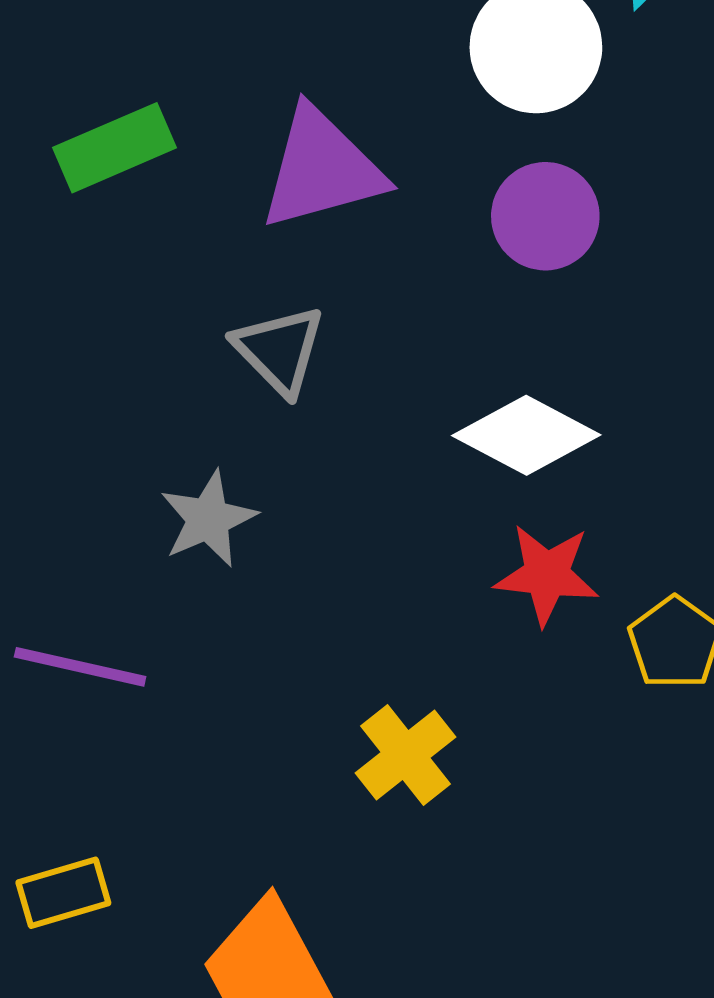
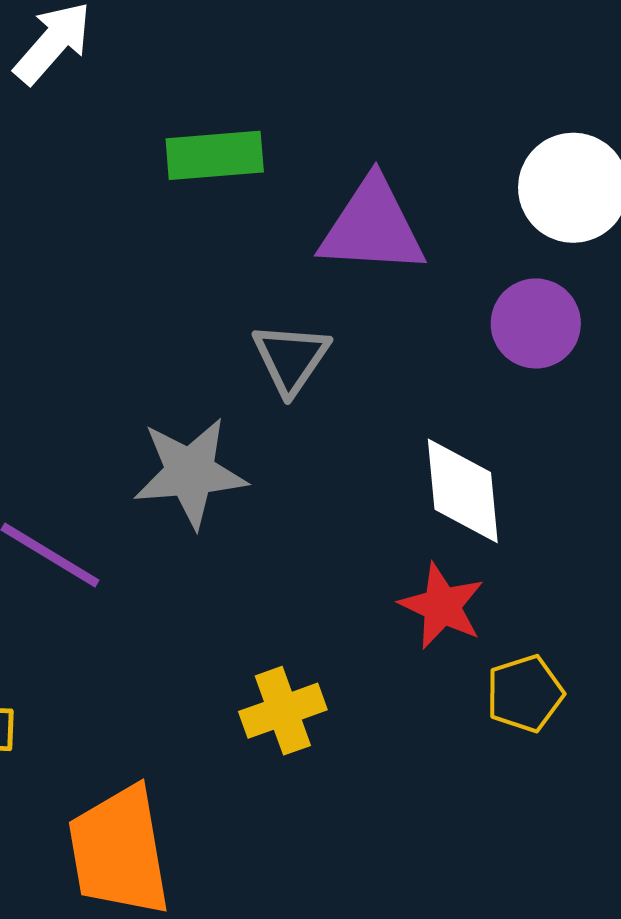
white diamond: (526, 435) -> (463, 491), turned 38
gray star: (208, 519) -> (190, 473), size x1.4

